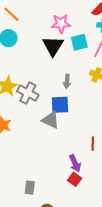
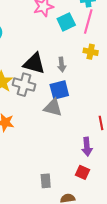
black triangle: (53, 46) -> (34, 63), moved, turned -35
purple arrow: (75, 163) -> (87, 147), turned 30
red square: (75, 179) -> (83, 172), moved

